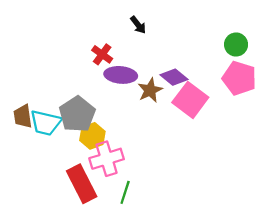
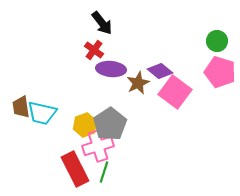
black arrow: (138, 25) -> (102, 23), moved, size x1.4
gray pentagon: (77, 114) -> (110, 124), moved
green line: (125, 192) -> (104, 172), moved

